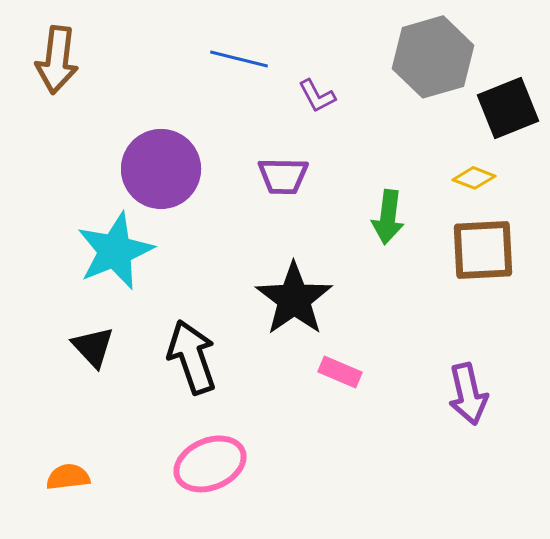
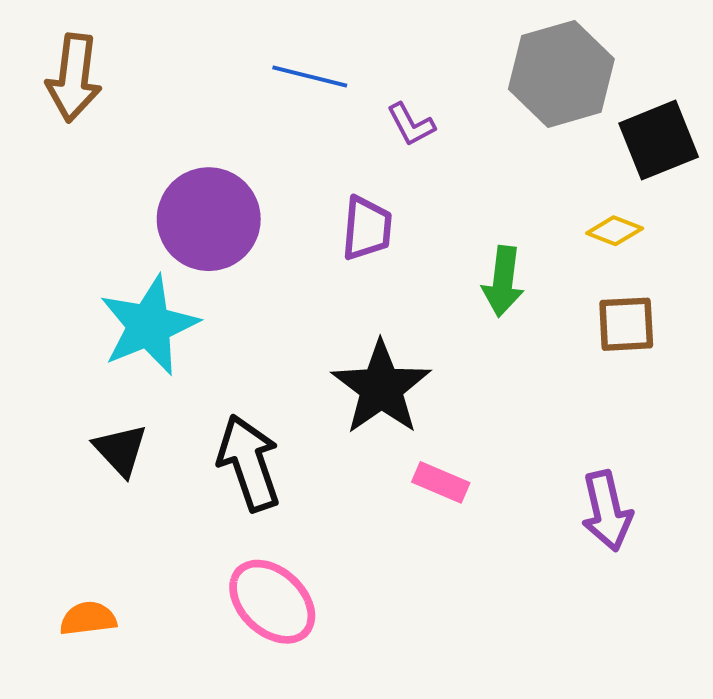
purple trapezoid: (283, 176) -> (367, 228), turned -86
brown square: (483, 250) -> (626, 324), size x0.7
pink ellipse: (210, 464) -> (272, 602), turned 66

